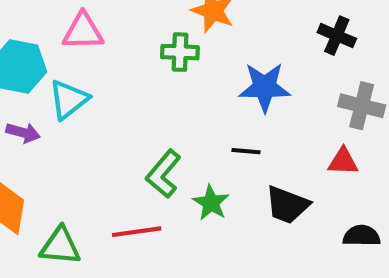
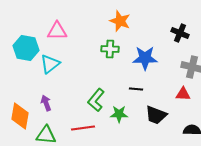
green cross: (180, 52) -> (110, 49), moved
purple arrow: (23, 133) -> (46, 103), moved, turned -126
green star: (211, 203) -> (119, 114), turned -30

